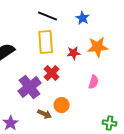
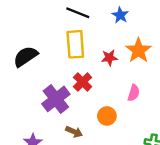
orange star: (98, 47) -> (138, 50), turned -30
orange circle: (62, 105) -> (107, 116), moved

